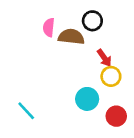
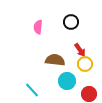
brown semicircle: (71, 37) -> (55, 60), moved
cyan line: (26, 111) -> (32, 90), moved

